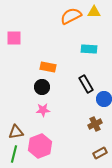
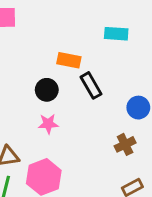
orange rectangle: (48, 67) -> (69, 60), moved
black rectangle: (86, 84) -> (91, 85), moved

